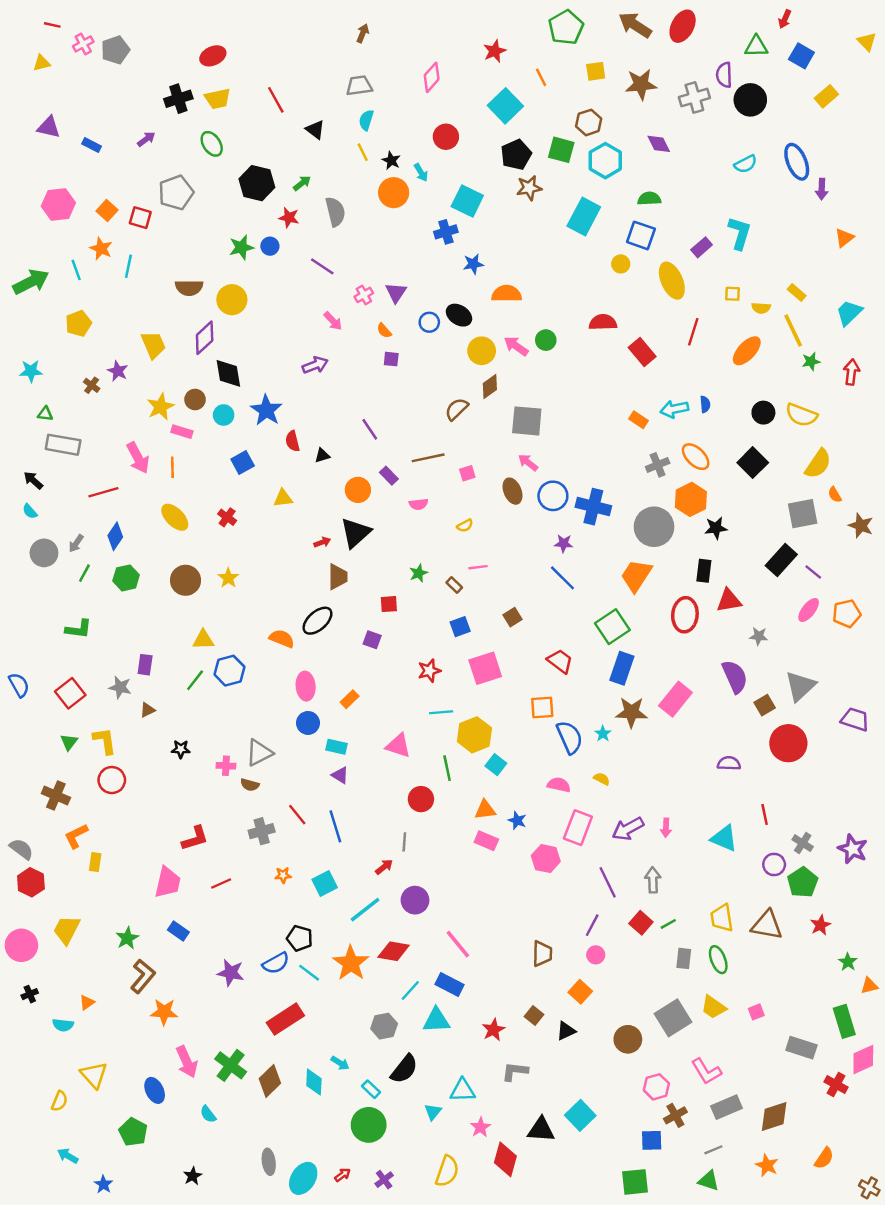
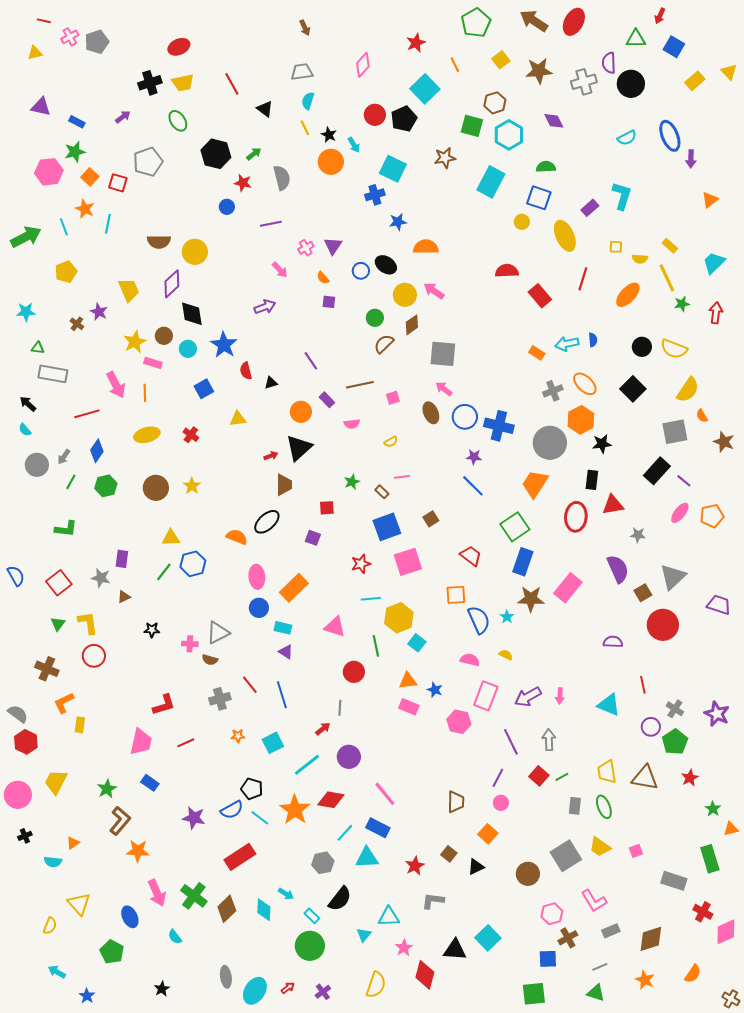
brown arrow: (363, 33) -> (305, 28), turned 133
yellow triangle: (867, 42) -> (729, 72), moved
yellow square: (596, 71) -> (501, 60), turned -30
black pentagon: (516, 155) -> (404, 119), moved
green star: (241, 247) -> (75, 152), moved
purple line: (322, 266) -> (271, 224), turned -45
green circle: (546, 340) -> (375, 318), moved
yellow ellipse: (175, 517) -> (147, 435), turned -60
blue square: (460, 627) -> (387, 527), size x1.6
orange rectangle: (350, 699) -> (294, 588), size x1.8
pink diamond: (863, 1059) -> (726, 932), moved
gray rectangle: (727, 1107) -> (611, 931), size x0.7

